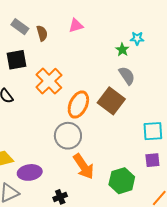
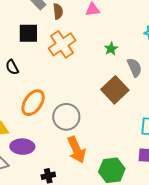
green star: (122, 50) -> (111, 49), moved
orange cross: (49, 81) -> (62, 44), moved
orange ellipse: (78, 105) -> (33, 103), moved

